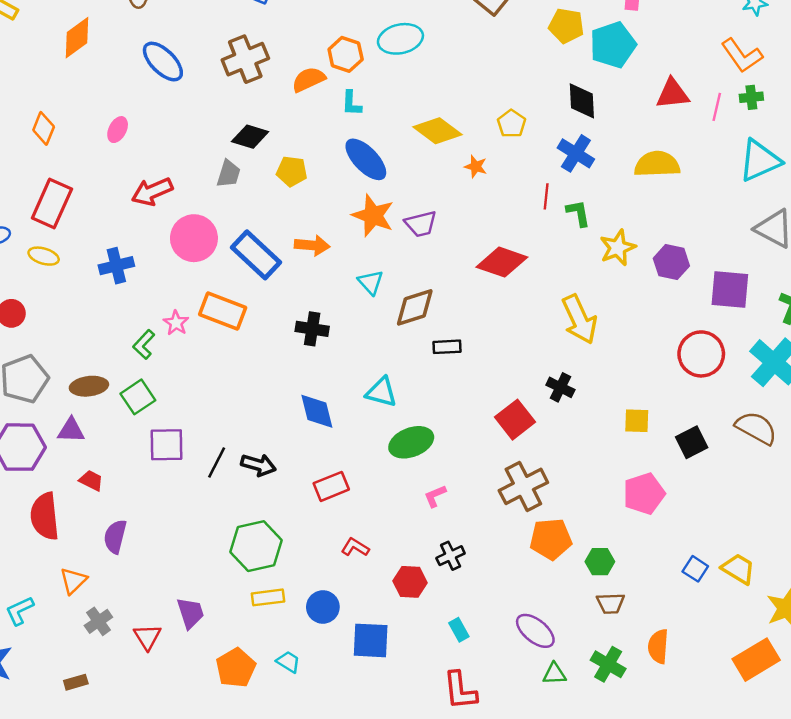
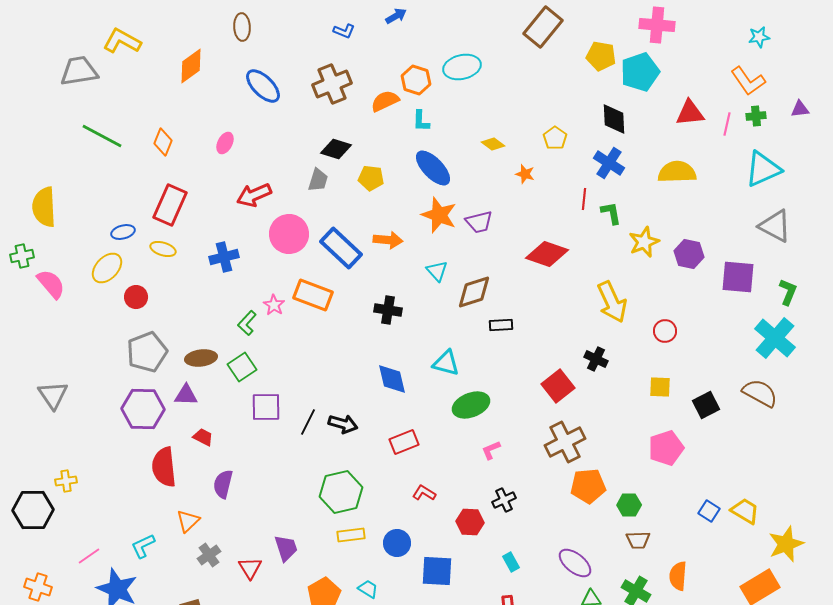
yellow diamond: (437, 131) -> (493, 144), size x0.6
red circle: (701, 354) -> (665, 331), moved, size x0.6

